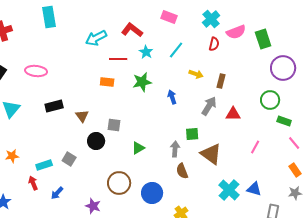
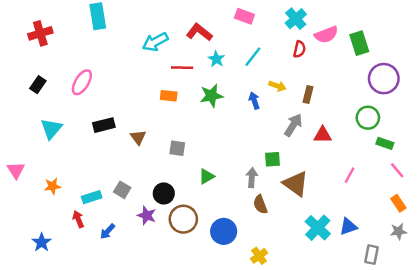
pink ellipse: (36, 71) -> (82, 82), turned -65
blue arrow: (172, 97) -> (254, 101), moved
black circle: (96, 141) -> (164, 193), moved
blue triangle: (254, 189) -> (348, 226), turned -35
purple star: (93, 206) -> (147, 215), moved

